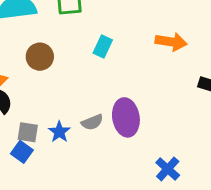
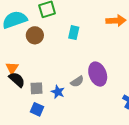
brown circle: (40, 57) -> (35, 35), moved
gray square: (28, 132) -> (37, 88), moved

